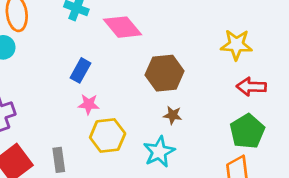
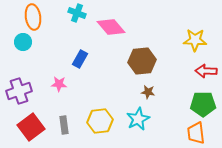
pink star: (89, 104) -> (59, 84), moved
green pentagon: (247, 131) -> (203, 104), turned 30
yellow hexagon: (108, 135) -> (100, 121), moved

